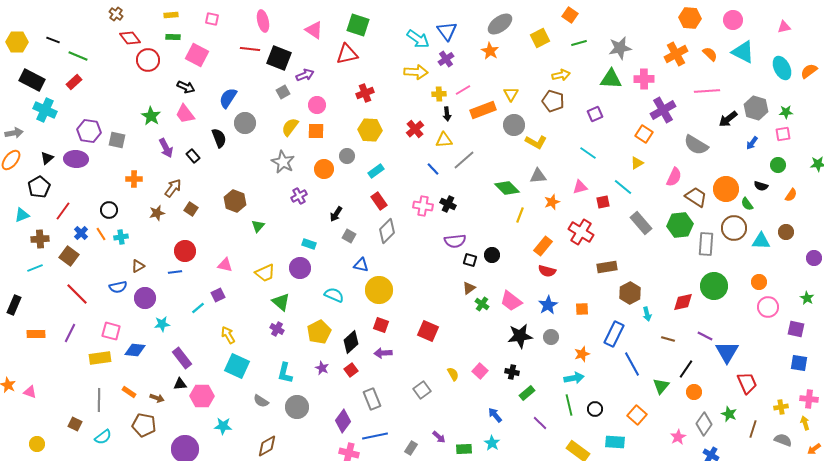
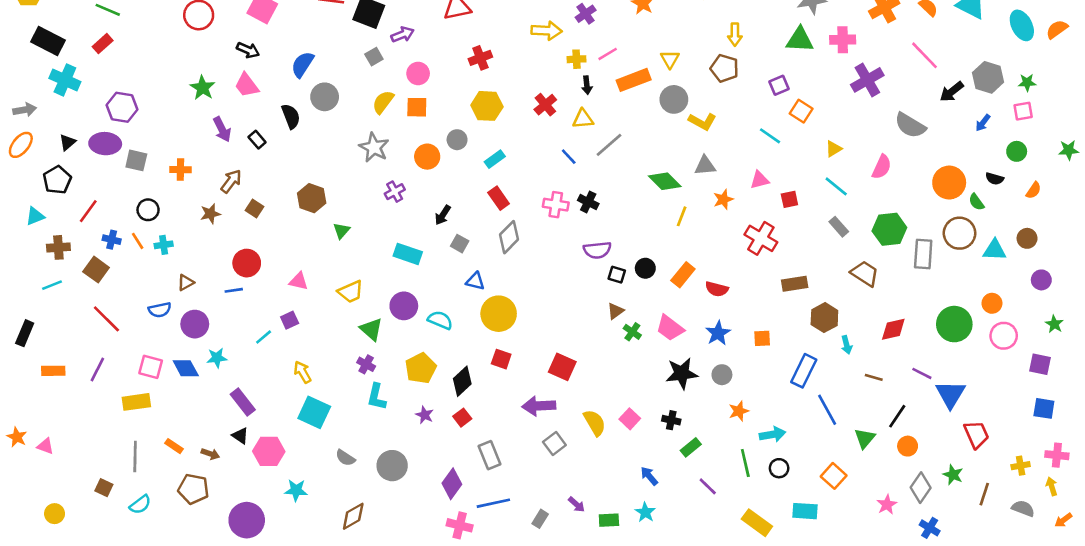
yellow arrow: (561, 75) -> (735, 35), turned 102
pink line: (707, 91) -> (924, 55), turned 50
orange square: (644, 134) -> (801, 111), moved
gray square: (117, 140) -> (136, 160), moved
cyan line: (623, 187) -> (836, 186), moved
brown trapezoid: (696, 197) -> (865, 273), moved
gray rectangle: (641, 223) -> (839, 227), size x0.7
blue cross: (81, 233) -> (112, 240), turned -32
cyan rectangle: (309, 244) -> (408, 254), size x1.5
orange rectangle: (543, 246) -> (683, 275), moved
purple circle: (814, 258) -> (1041, 280), moved
purple circle: (300, 268) -> (404, 306), moved
green circle: (714, 286) -> (954, 324), moved
blue diamond: (135, 350) -> (186, 368), moved, turned 55
purple arrow: (383, 353) -> (539, 406), moved, size x1.4
orange star: (582, 354) -> (739, 411), moved
cyan L-shape: (285, 373) -> (377, 397), moved
yellow semicircle: (453, 374) -> (595, 423), size x1.5
cyan arrow: (574, 378) -> (773, 434), moved
black triangle: (180, 384) -> (240, 436), turned 40

